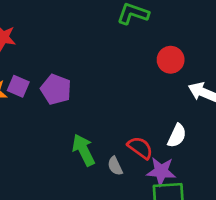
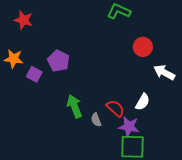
purple square: (18, 86) -> (34, 74), moved

